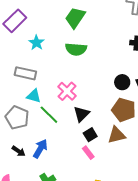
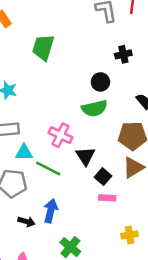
green semicircle: (76, 49) -> (94, 108), moved
black circle: (122, 82) -> (100, 82), moved
pink rectangle: (88, 153) -> (107, 198), turned -32

